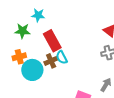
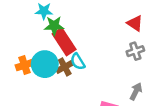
green star: (22, 31) -> (54, 26), moved
cyan circle: (32, 70) -> (45, 64), moved

